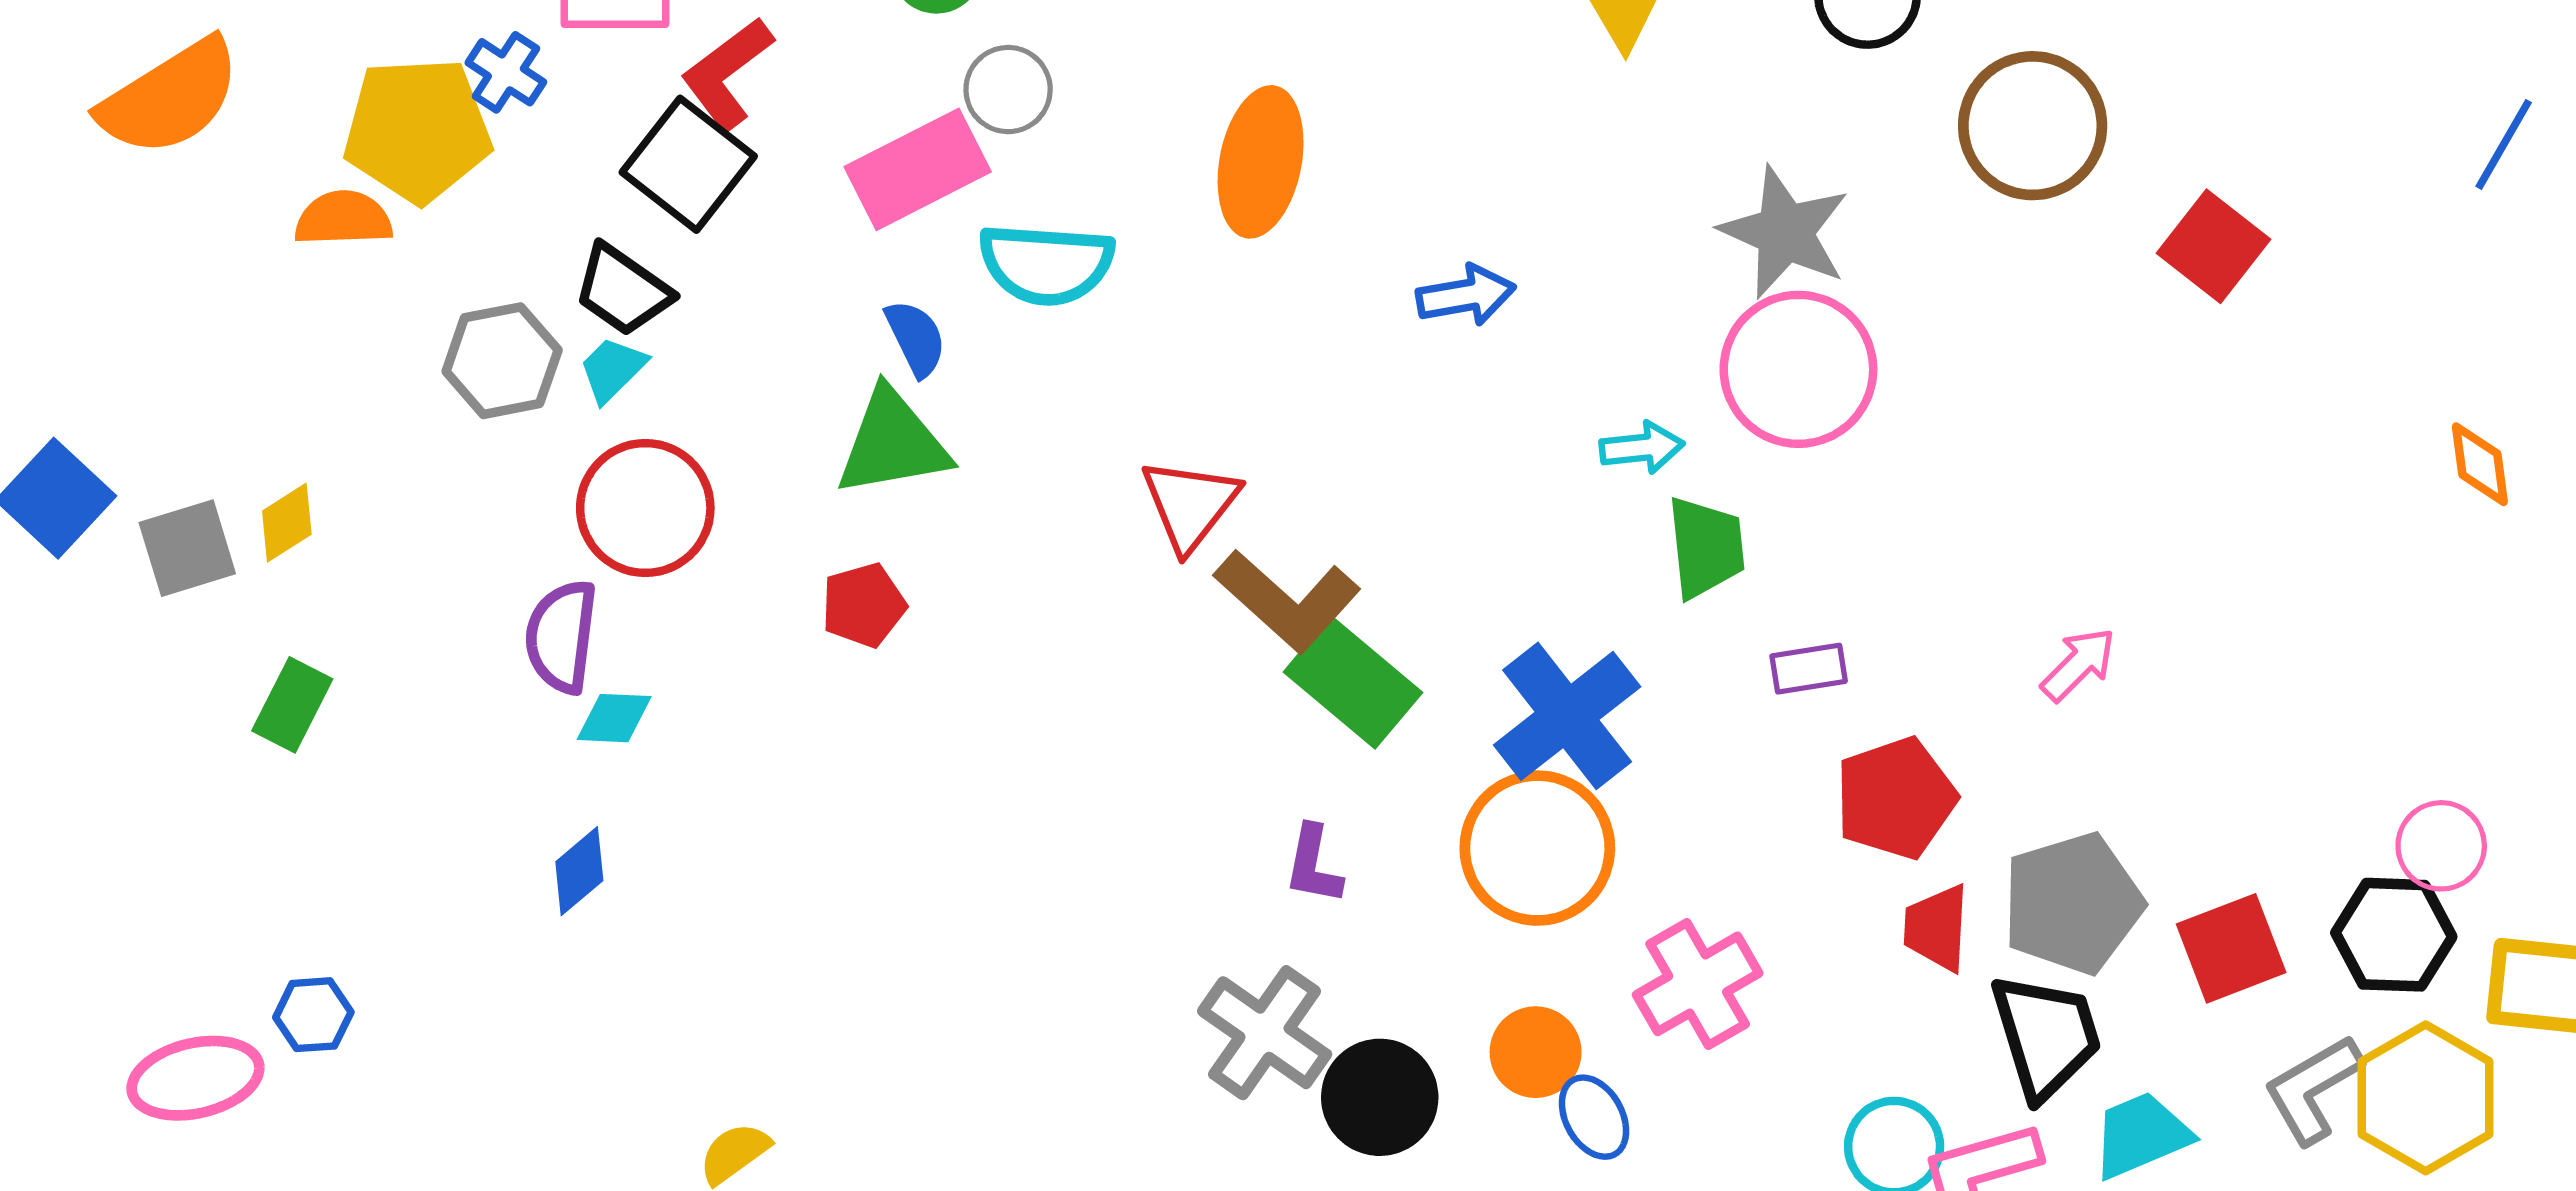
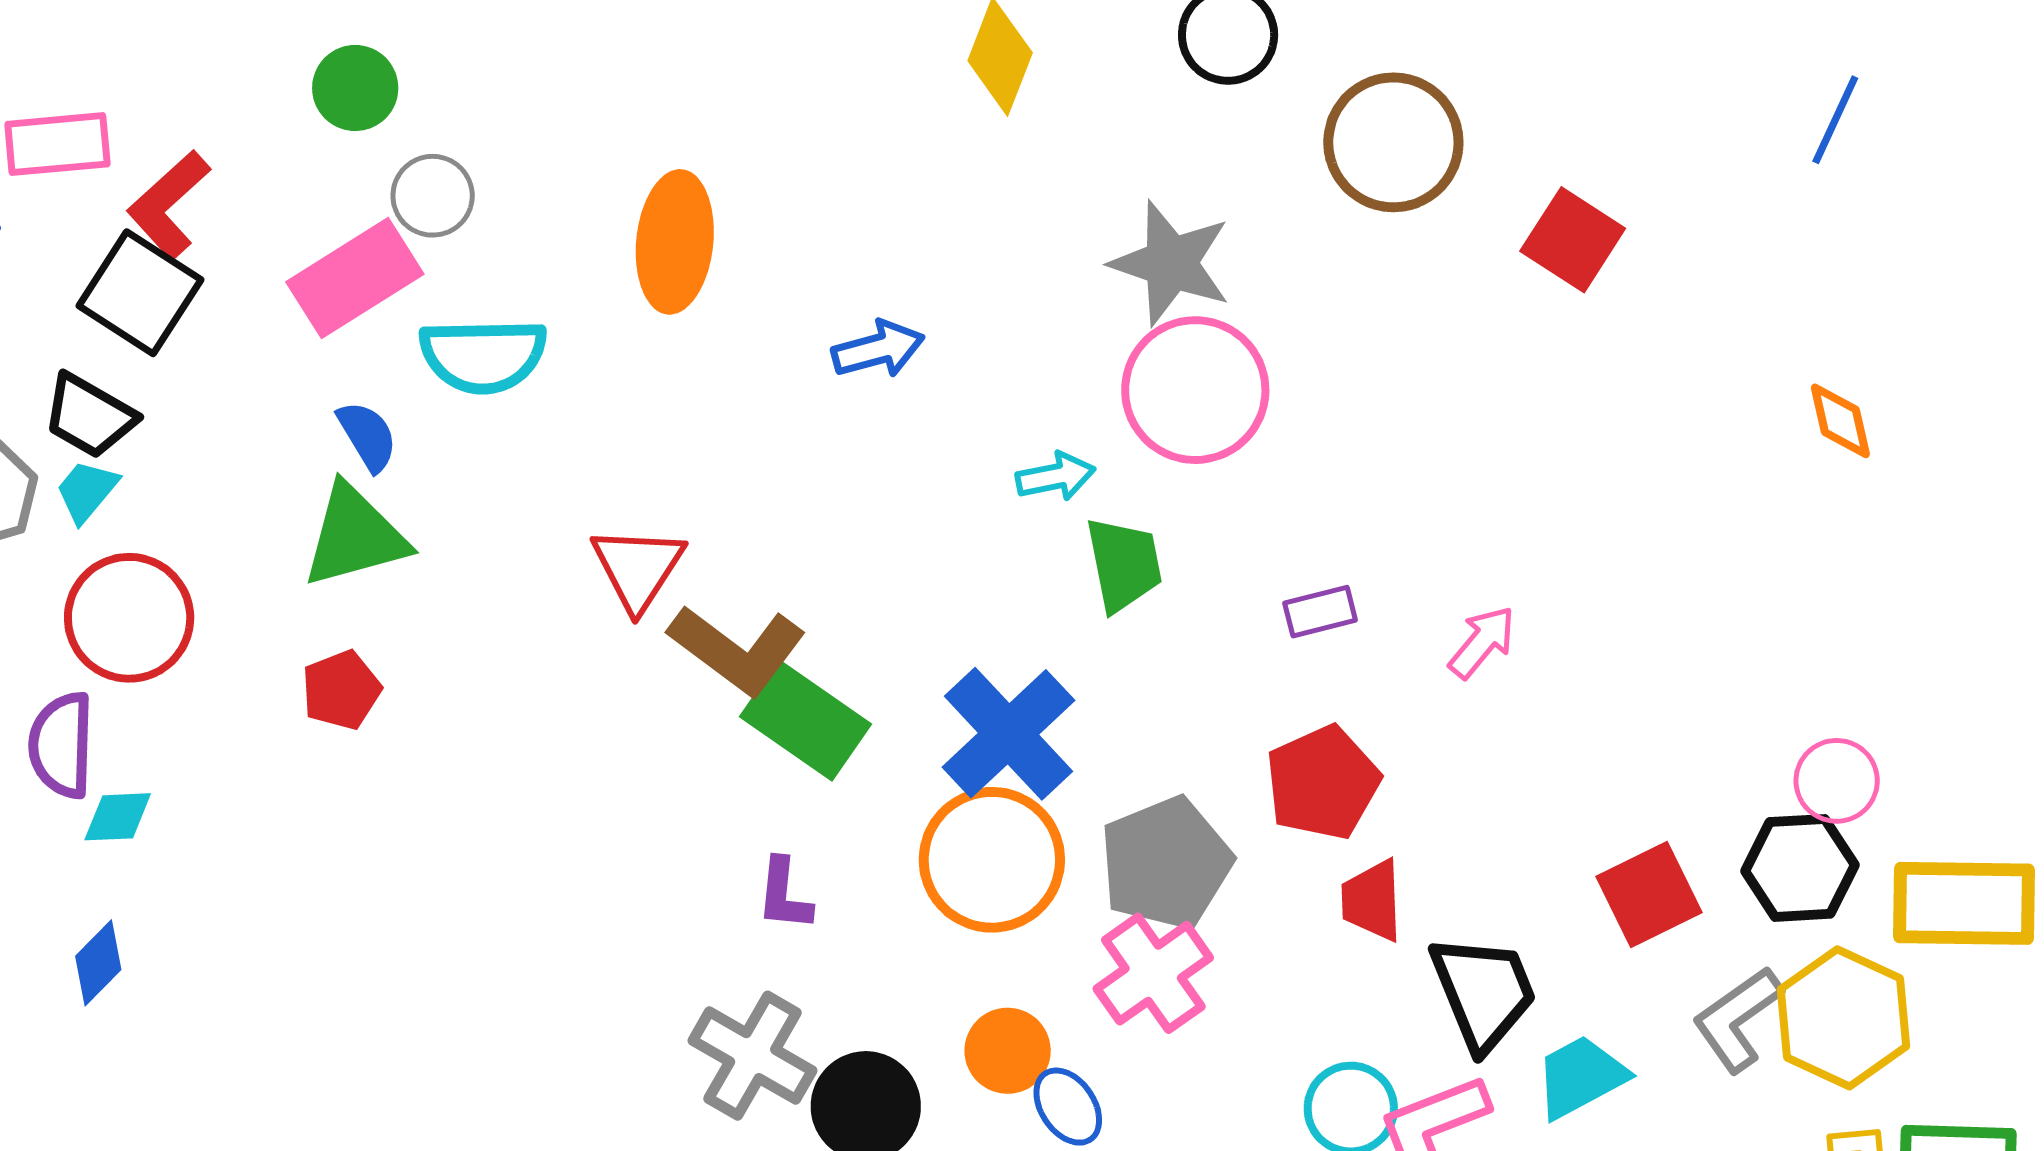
purple rectangle: (1809, 669) -> (1320, 612), moved
gray pentagon: (2073, 903) -> (1166, 863), moved

